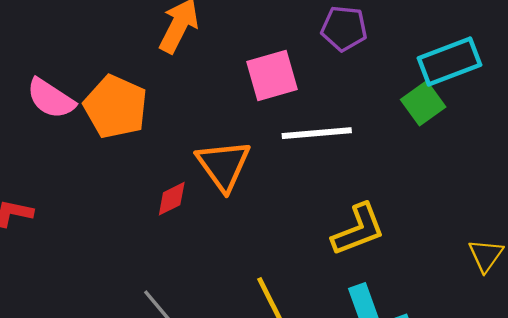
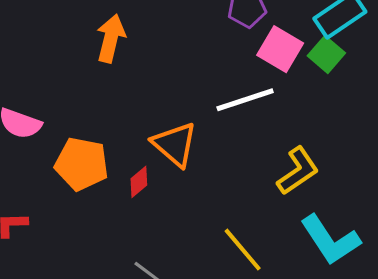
pink square: (272, 75) -> (280, 49), moved, turned -30
orange pentagon: (116, 107) -> (82, 164), moved

